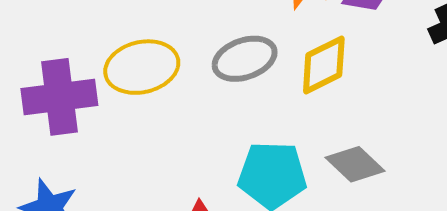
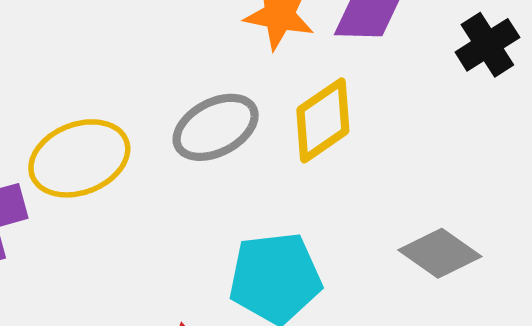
gray diamond: (355, 164) -> (440, 253), moved

